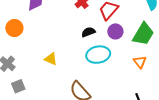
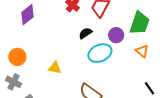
orange circle: (14, 28) -> (17, 57), moved
purple circle: (115, 31) -> (116, 35), moved

